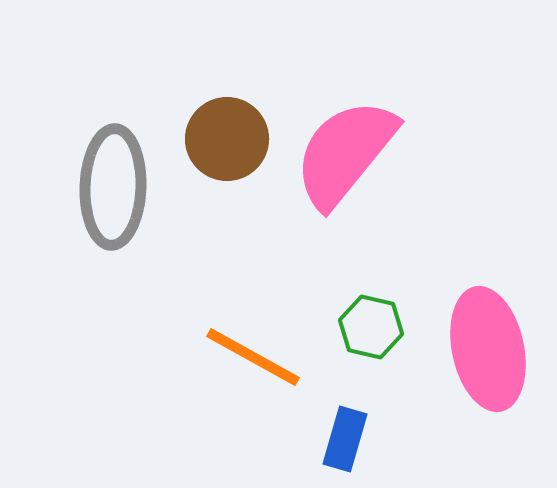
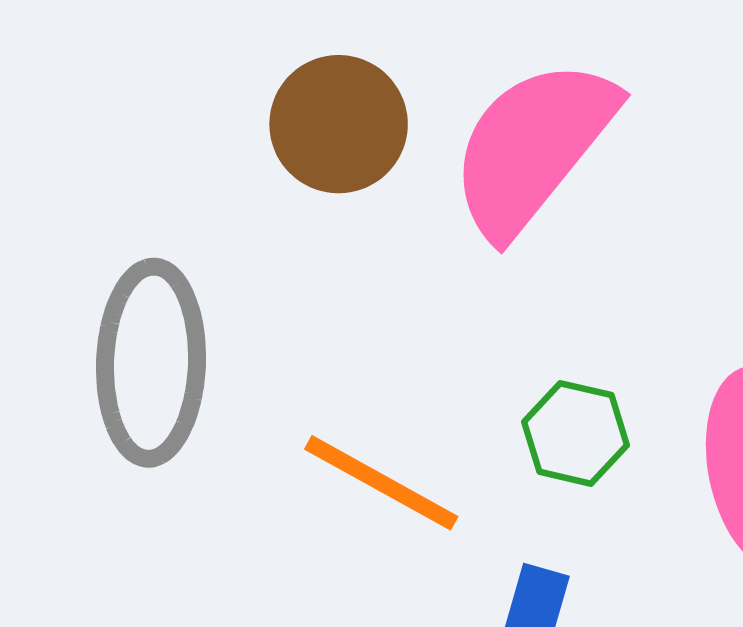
gray ellipse: (113, 187) -> (151, 363), moved

